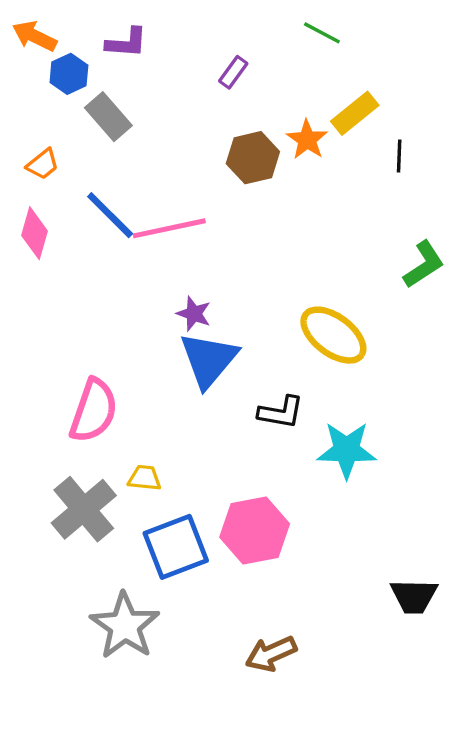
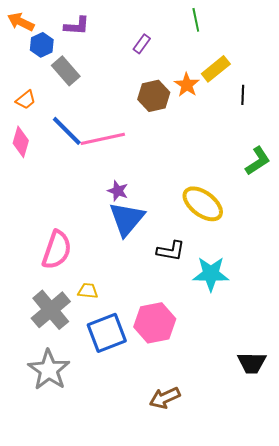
green line: (322, 33) -> (196, 20), turned 50
gray star: (125, 626) -> (49, 370), moved

